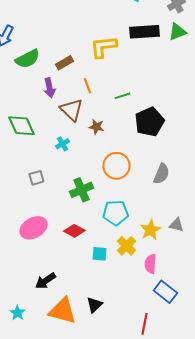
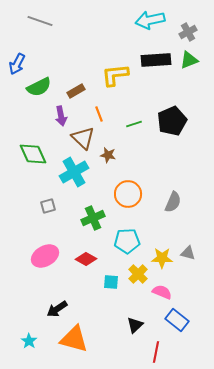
black pentagon: (149, 122) -> (172, 121), moved
cyan cross: (62, 144) -> (74, 172), size x2.0
yellow star: (150, 230) -> (162, 258), turned 30
pink semicircle: (150, 264) -> (162, 292), turned 108
black triangle: (94, 305) -> (135, 325), moved

